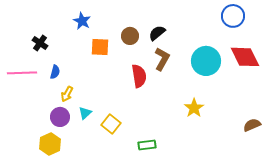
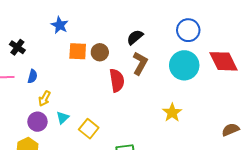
blue circle: (233, 16) -> (188, 30), moved
brown circle: (130, 36) -> (100, 52), moved

